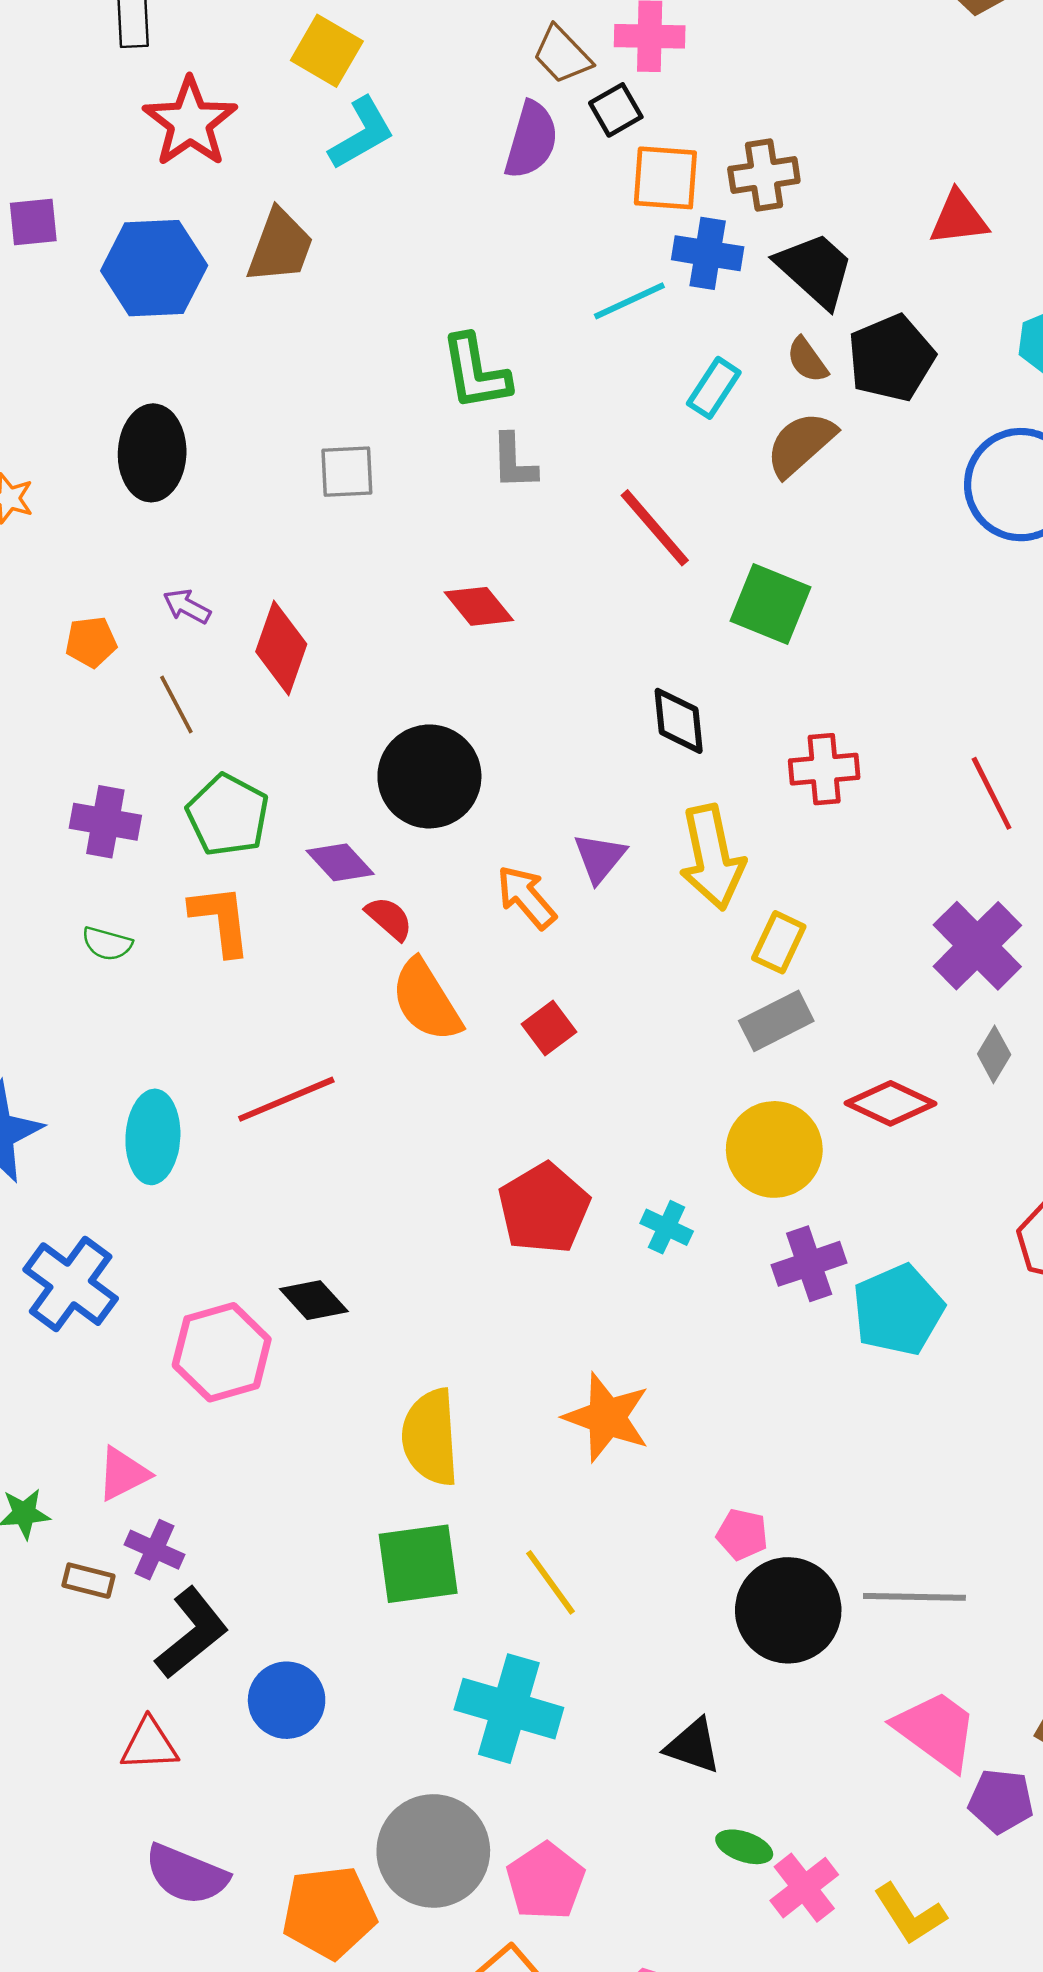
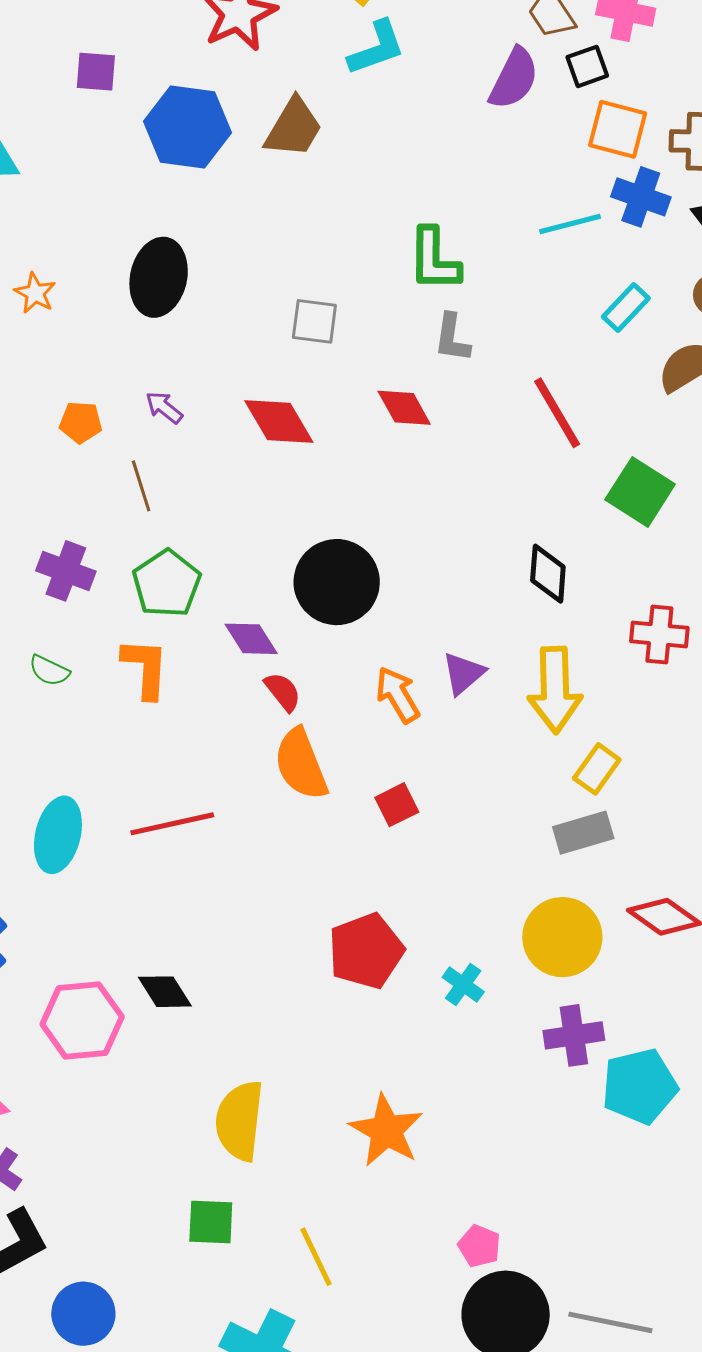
red diamond: (479, 606) -> (404, 408), moved
red diamond: (281, 648) -> (279, 421), moved, turned -60
green square: (418, 1564) -> (211, 1222), size x0.7

